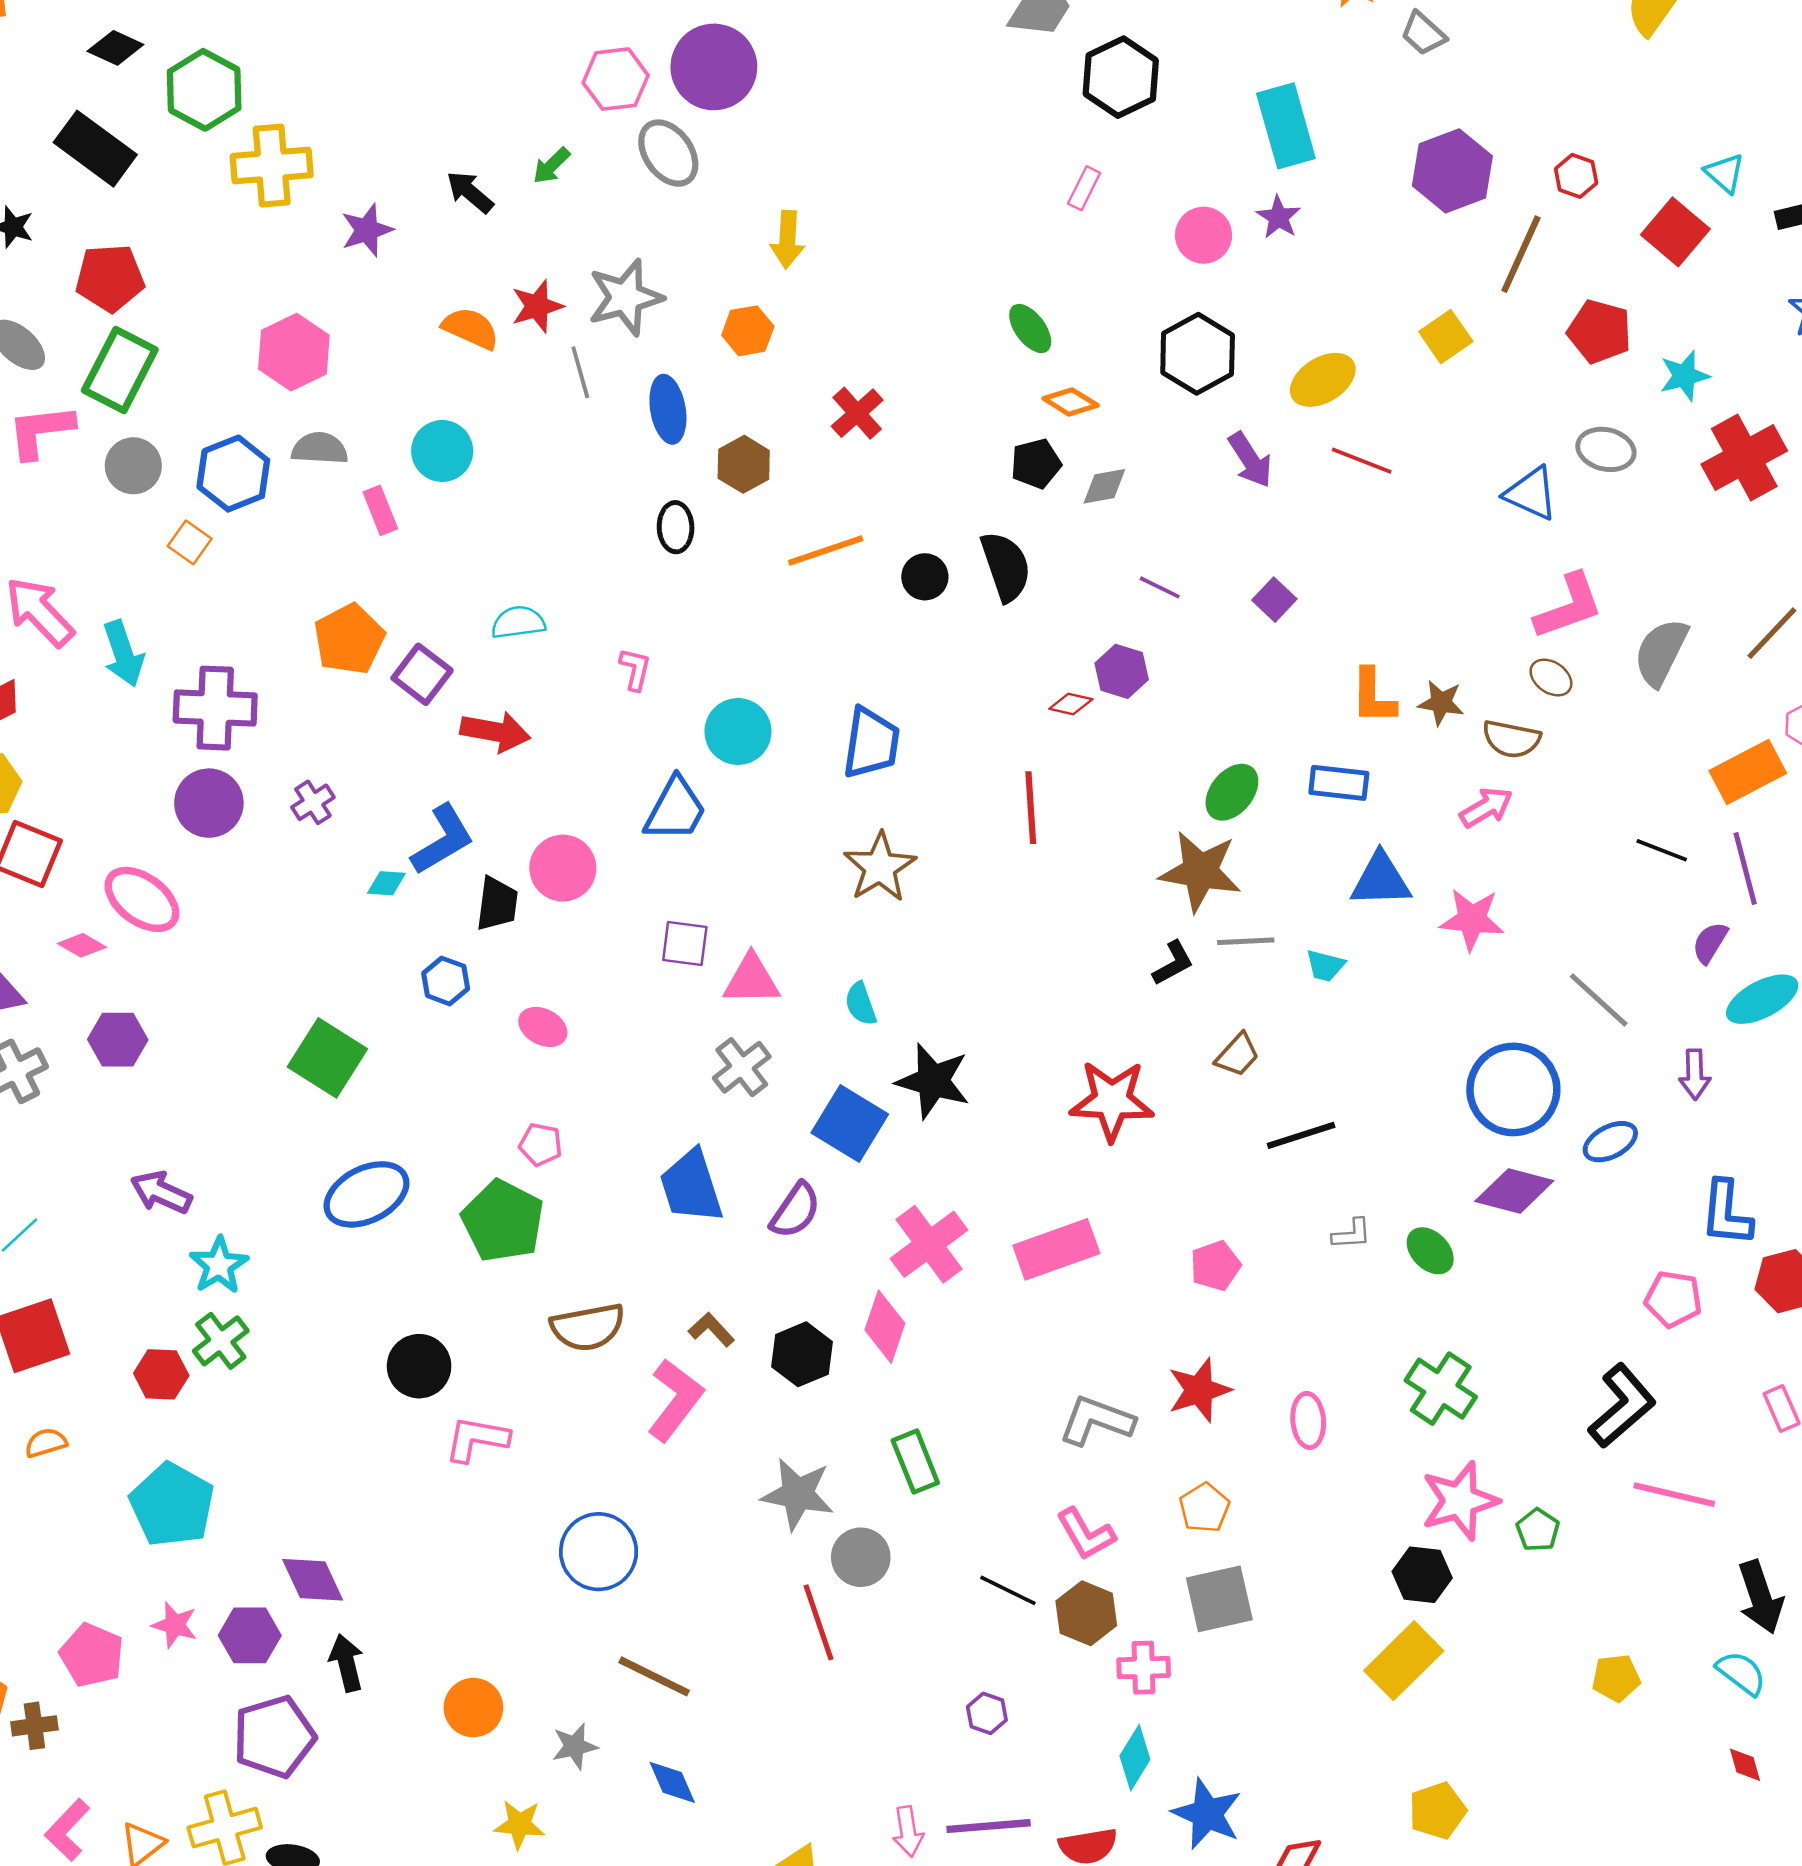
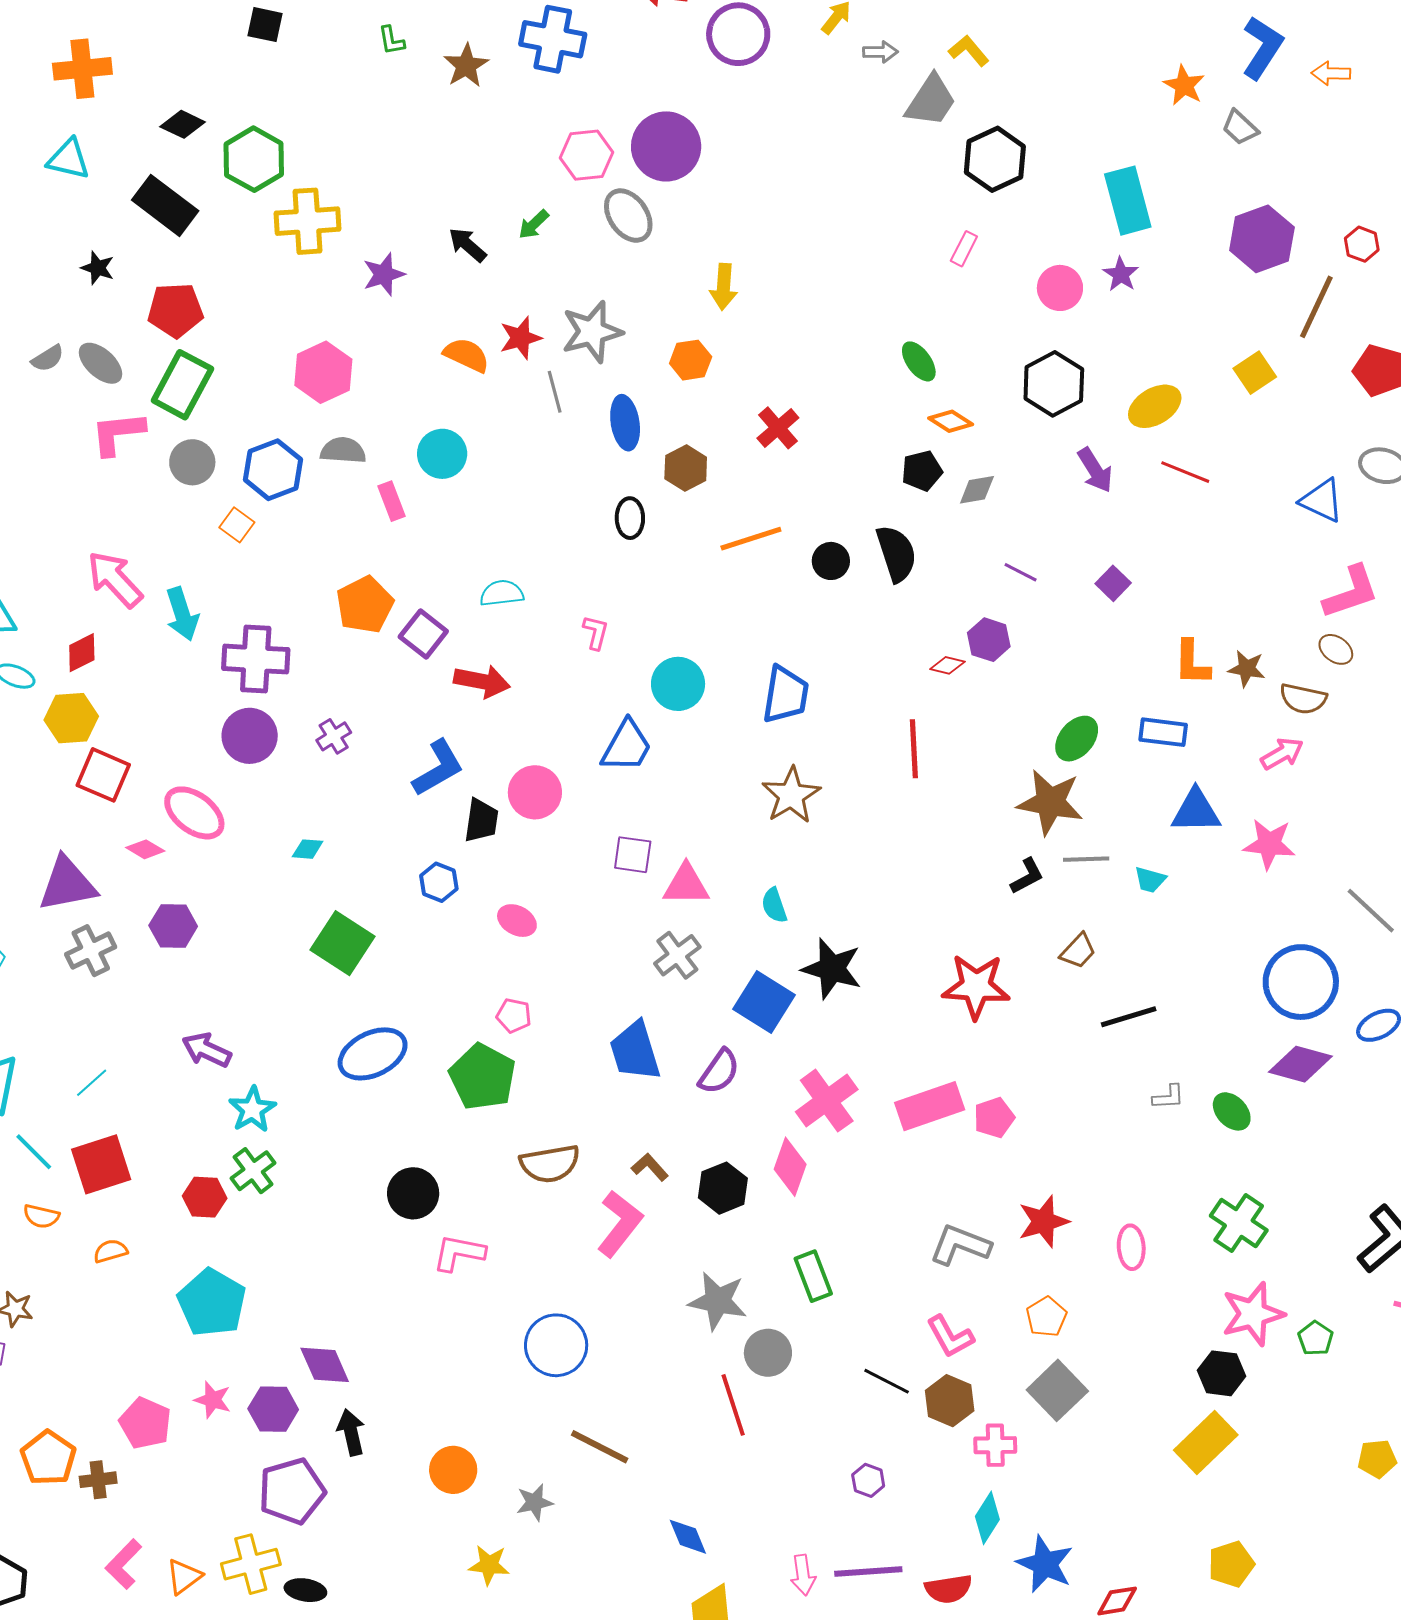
cyan diamond: (386, 883) -> (308, 849), moved
pink pentagon: (1215, 1266) -> (994, 1118), moved
gray square: (1219, 1599) -> (1057, 1390), turned -32
blue diamond: (672, 1782) -> (688, 1537), moved

